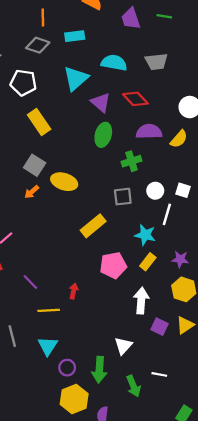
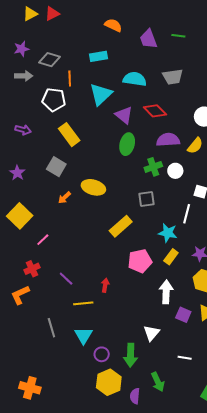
orange line: (43, 17) -> (70, 79), moved
gray diamond: (38, 45) -> (50, 60), moved
gray square: (35, 165) -> (56, 167), moved
white circle: (155, 191) -> (175, 171), moved
green arrow: (133, 386) -> (158, 382), moved

